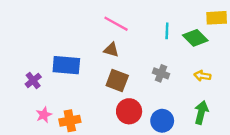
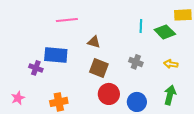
pink line: (116, 24) -> (67, 20), moved, turned -35
purple cross: (33, 80) -> (36, 68), moved, turned -32
pink star: (44, 115) -> (18, 98), moved

